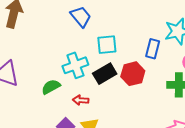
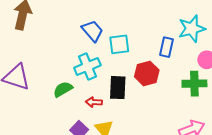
blue trapezoid: (81, 17) -> (92, 31), moved
black rectangle: (105, 74) -> (118, 88), moved, turned -55

